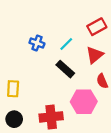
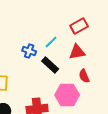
blue cross: (37, 43) -> (29, 51), moved
red triangle: (95, 55) -> (77, 52), turned 30

